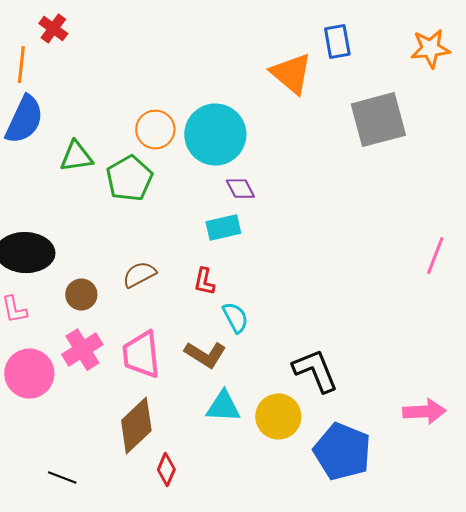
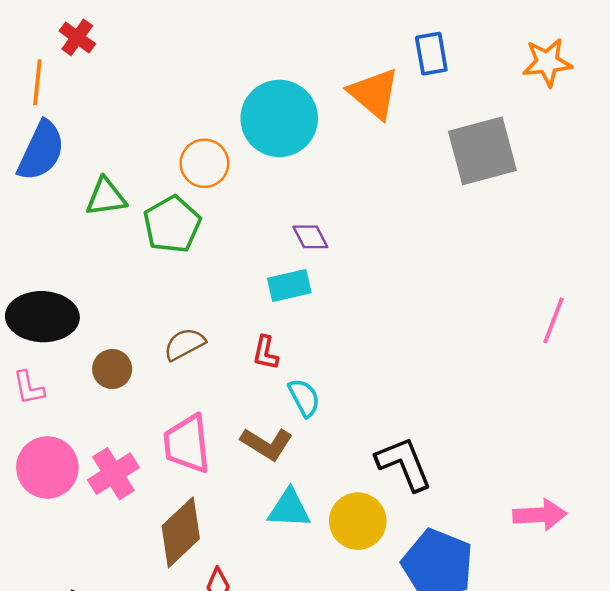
cyan circle: (215, 135) -> (279, 118), moved
pink cross: (82, 350) -> (113, 474), moved

